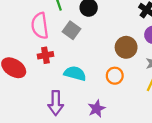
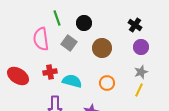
brown circle: (126, 47) -> (102, 48), moved
red cross: (45, 55) -> (50, 72), moved

